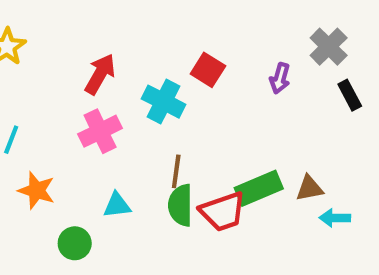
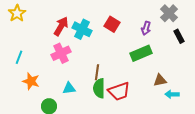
cyan cross: (164, 102) -> (82, 29), moved
green rectangle: (259, 188) -> (141, 53), moved

